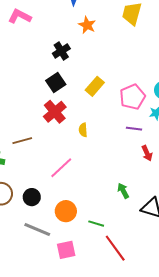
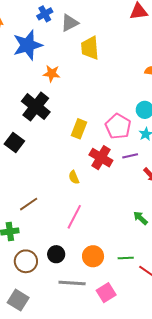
black cross: (61, 51) -> (36, 107), size x1.6
black square: (56, 83) -> (14, 143), moved
red cross: (55, 112) -> (101, 158), moved
yellow semicircle: (83, 130) -> (74, 177), moved

